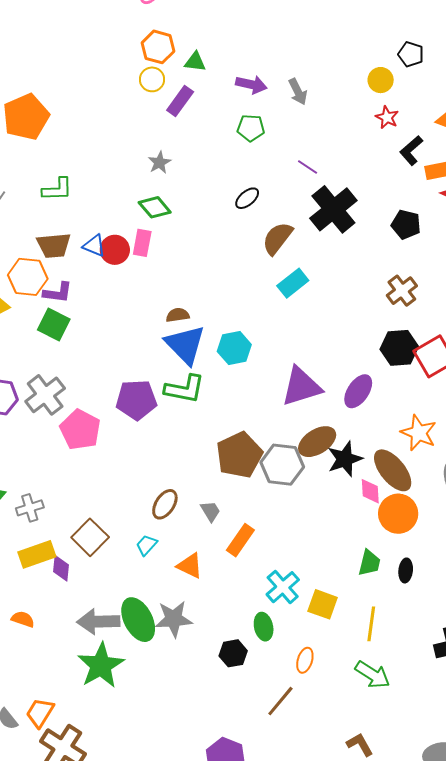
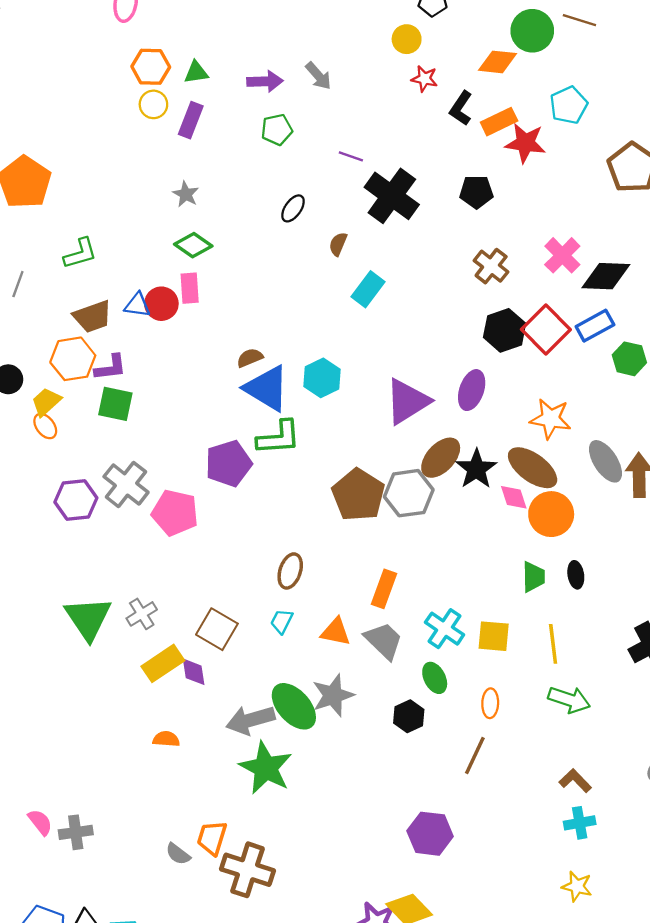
brown semicircle: (277, 238) -> (338, 244), size x0.6
gray trapezoid: (210, 511) -> (384, 641), moved, size x1.6

